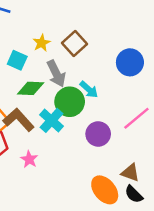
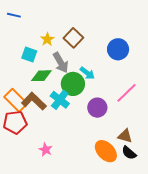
pink star: (29, 159) -> (46, 150), moved

